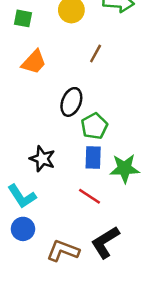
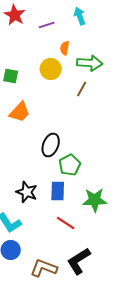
brown line: (96, 54) -> (82, 89), moved
blue rectangle: (93, 158) -> (58, 191), moved

